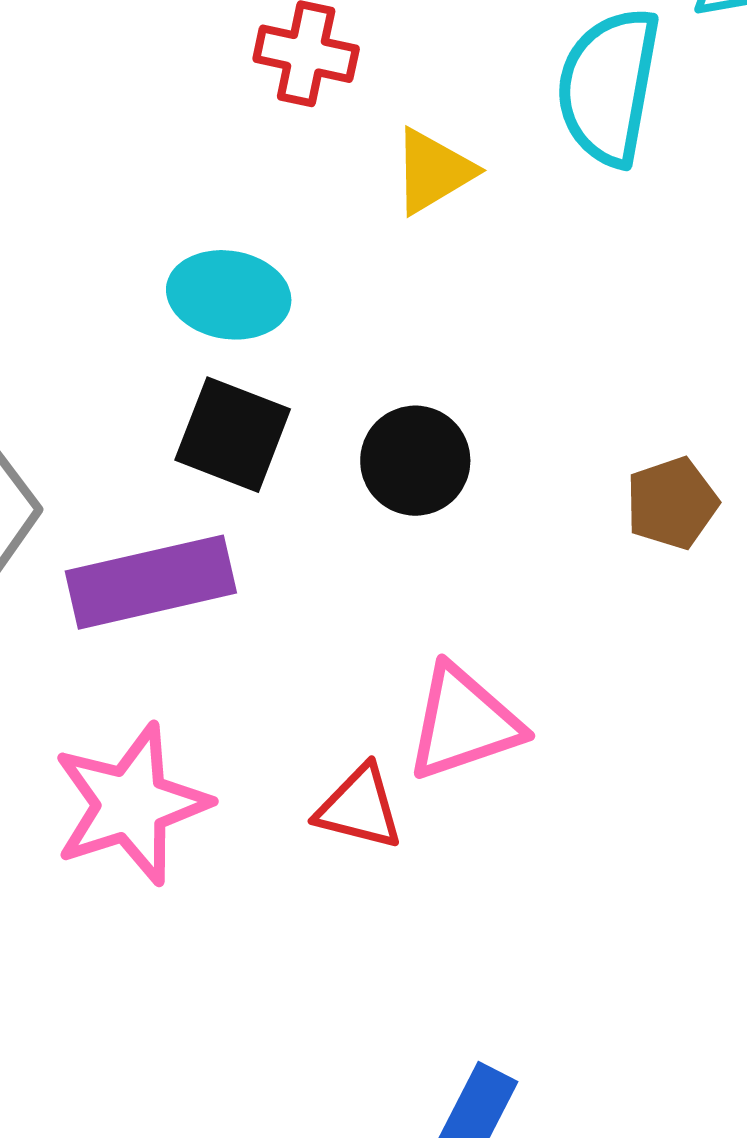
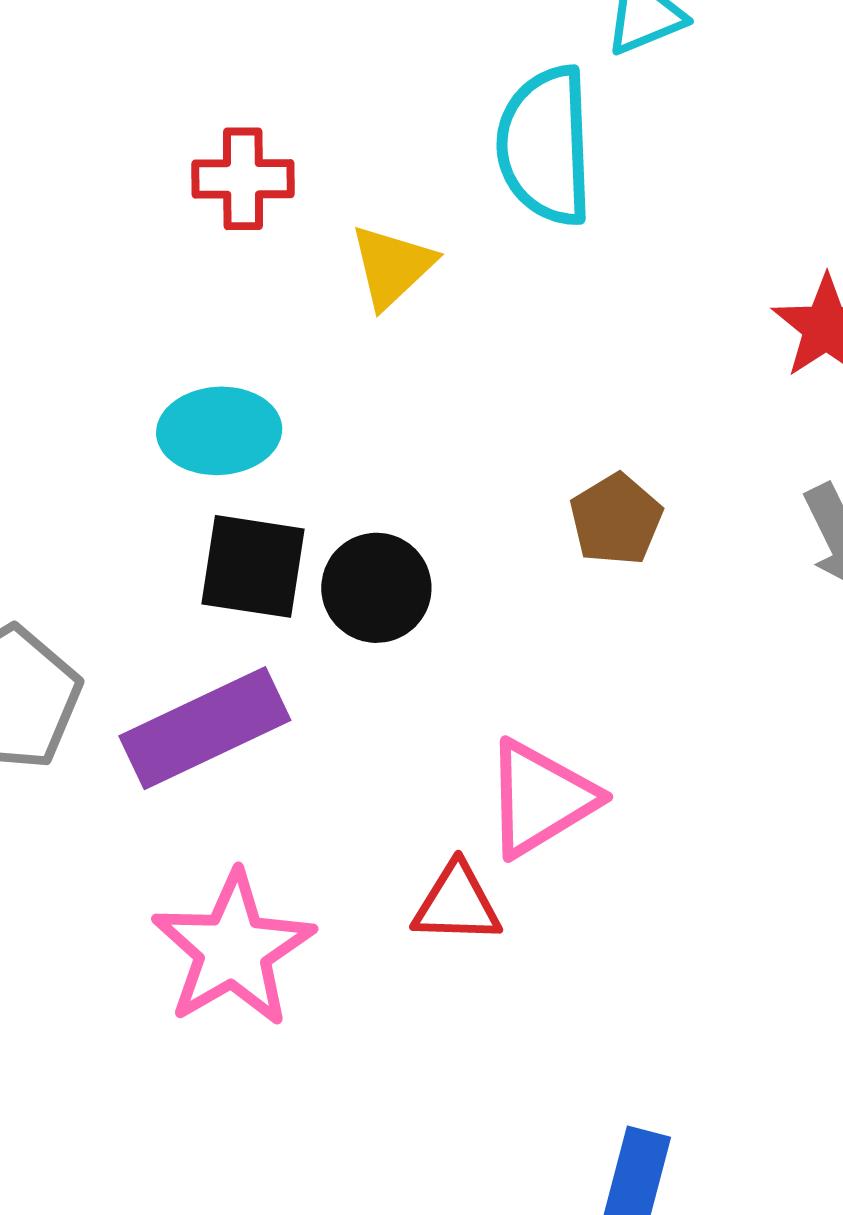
black circle: (415, 461) -> (376, 588), moved
brown pentagon: (672, 503) -> (616, 520), moved

